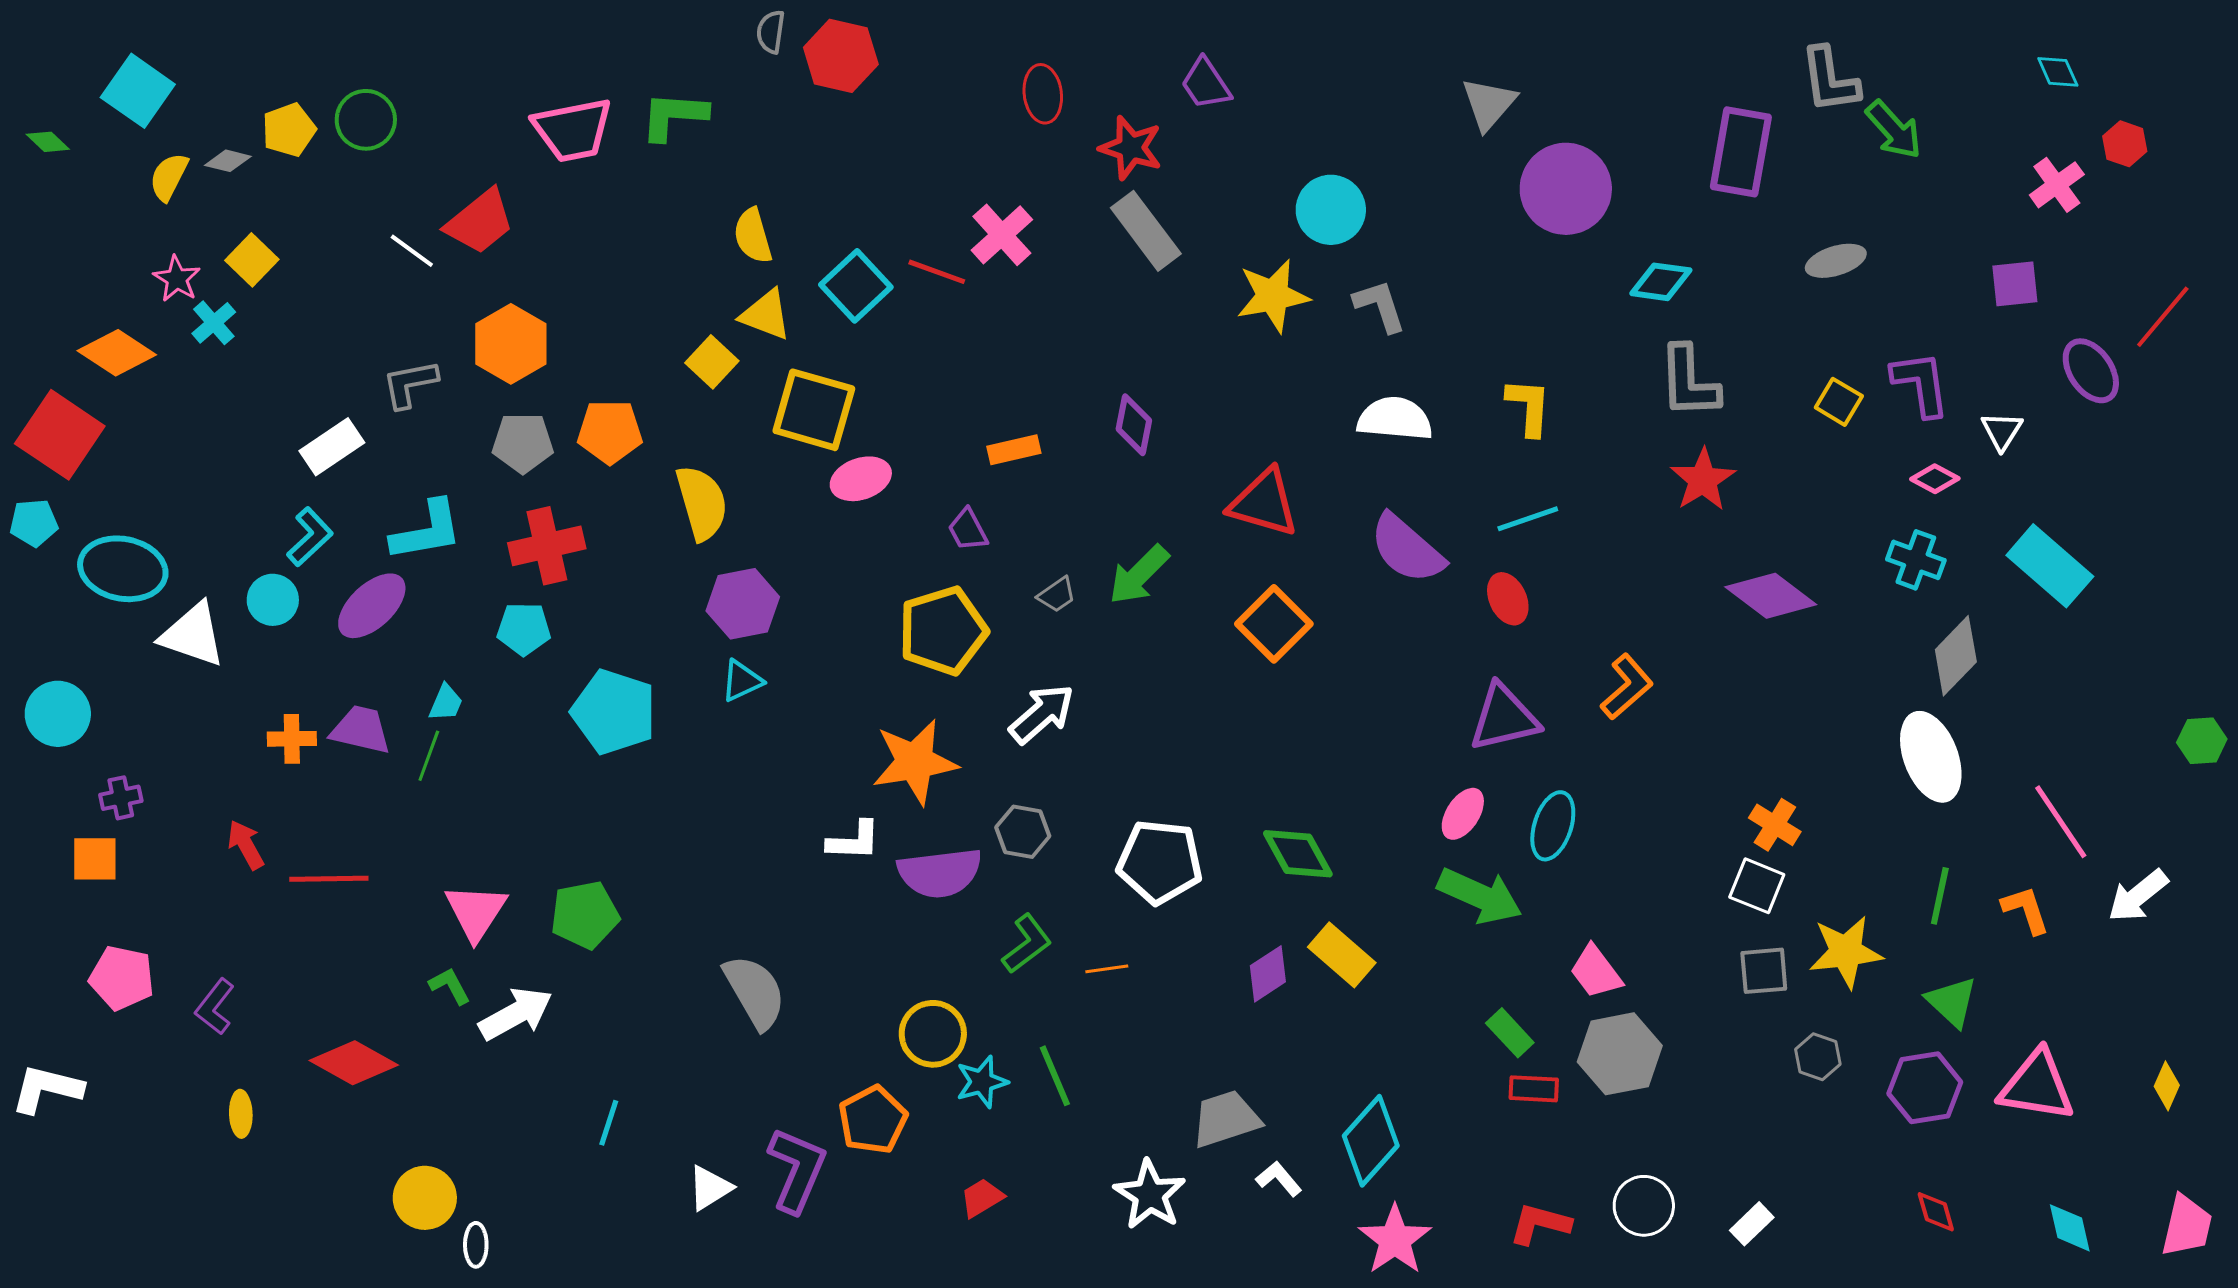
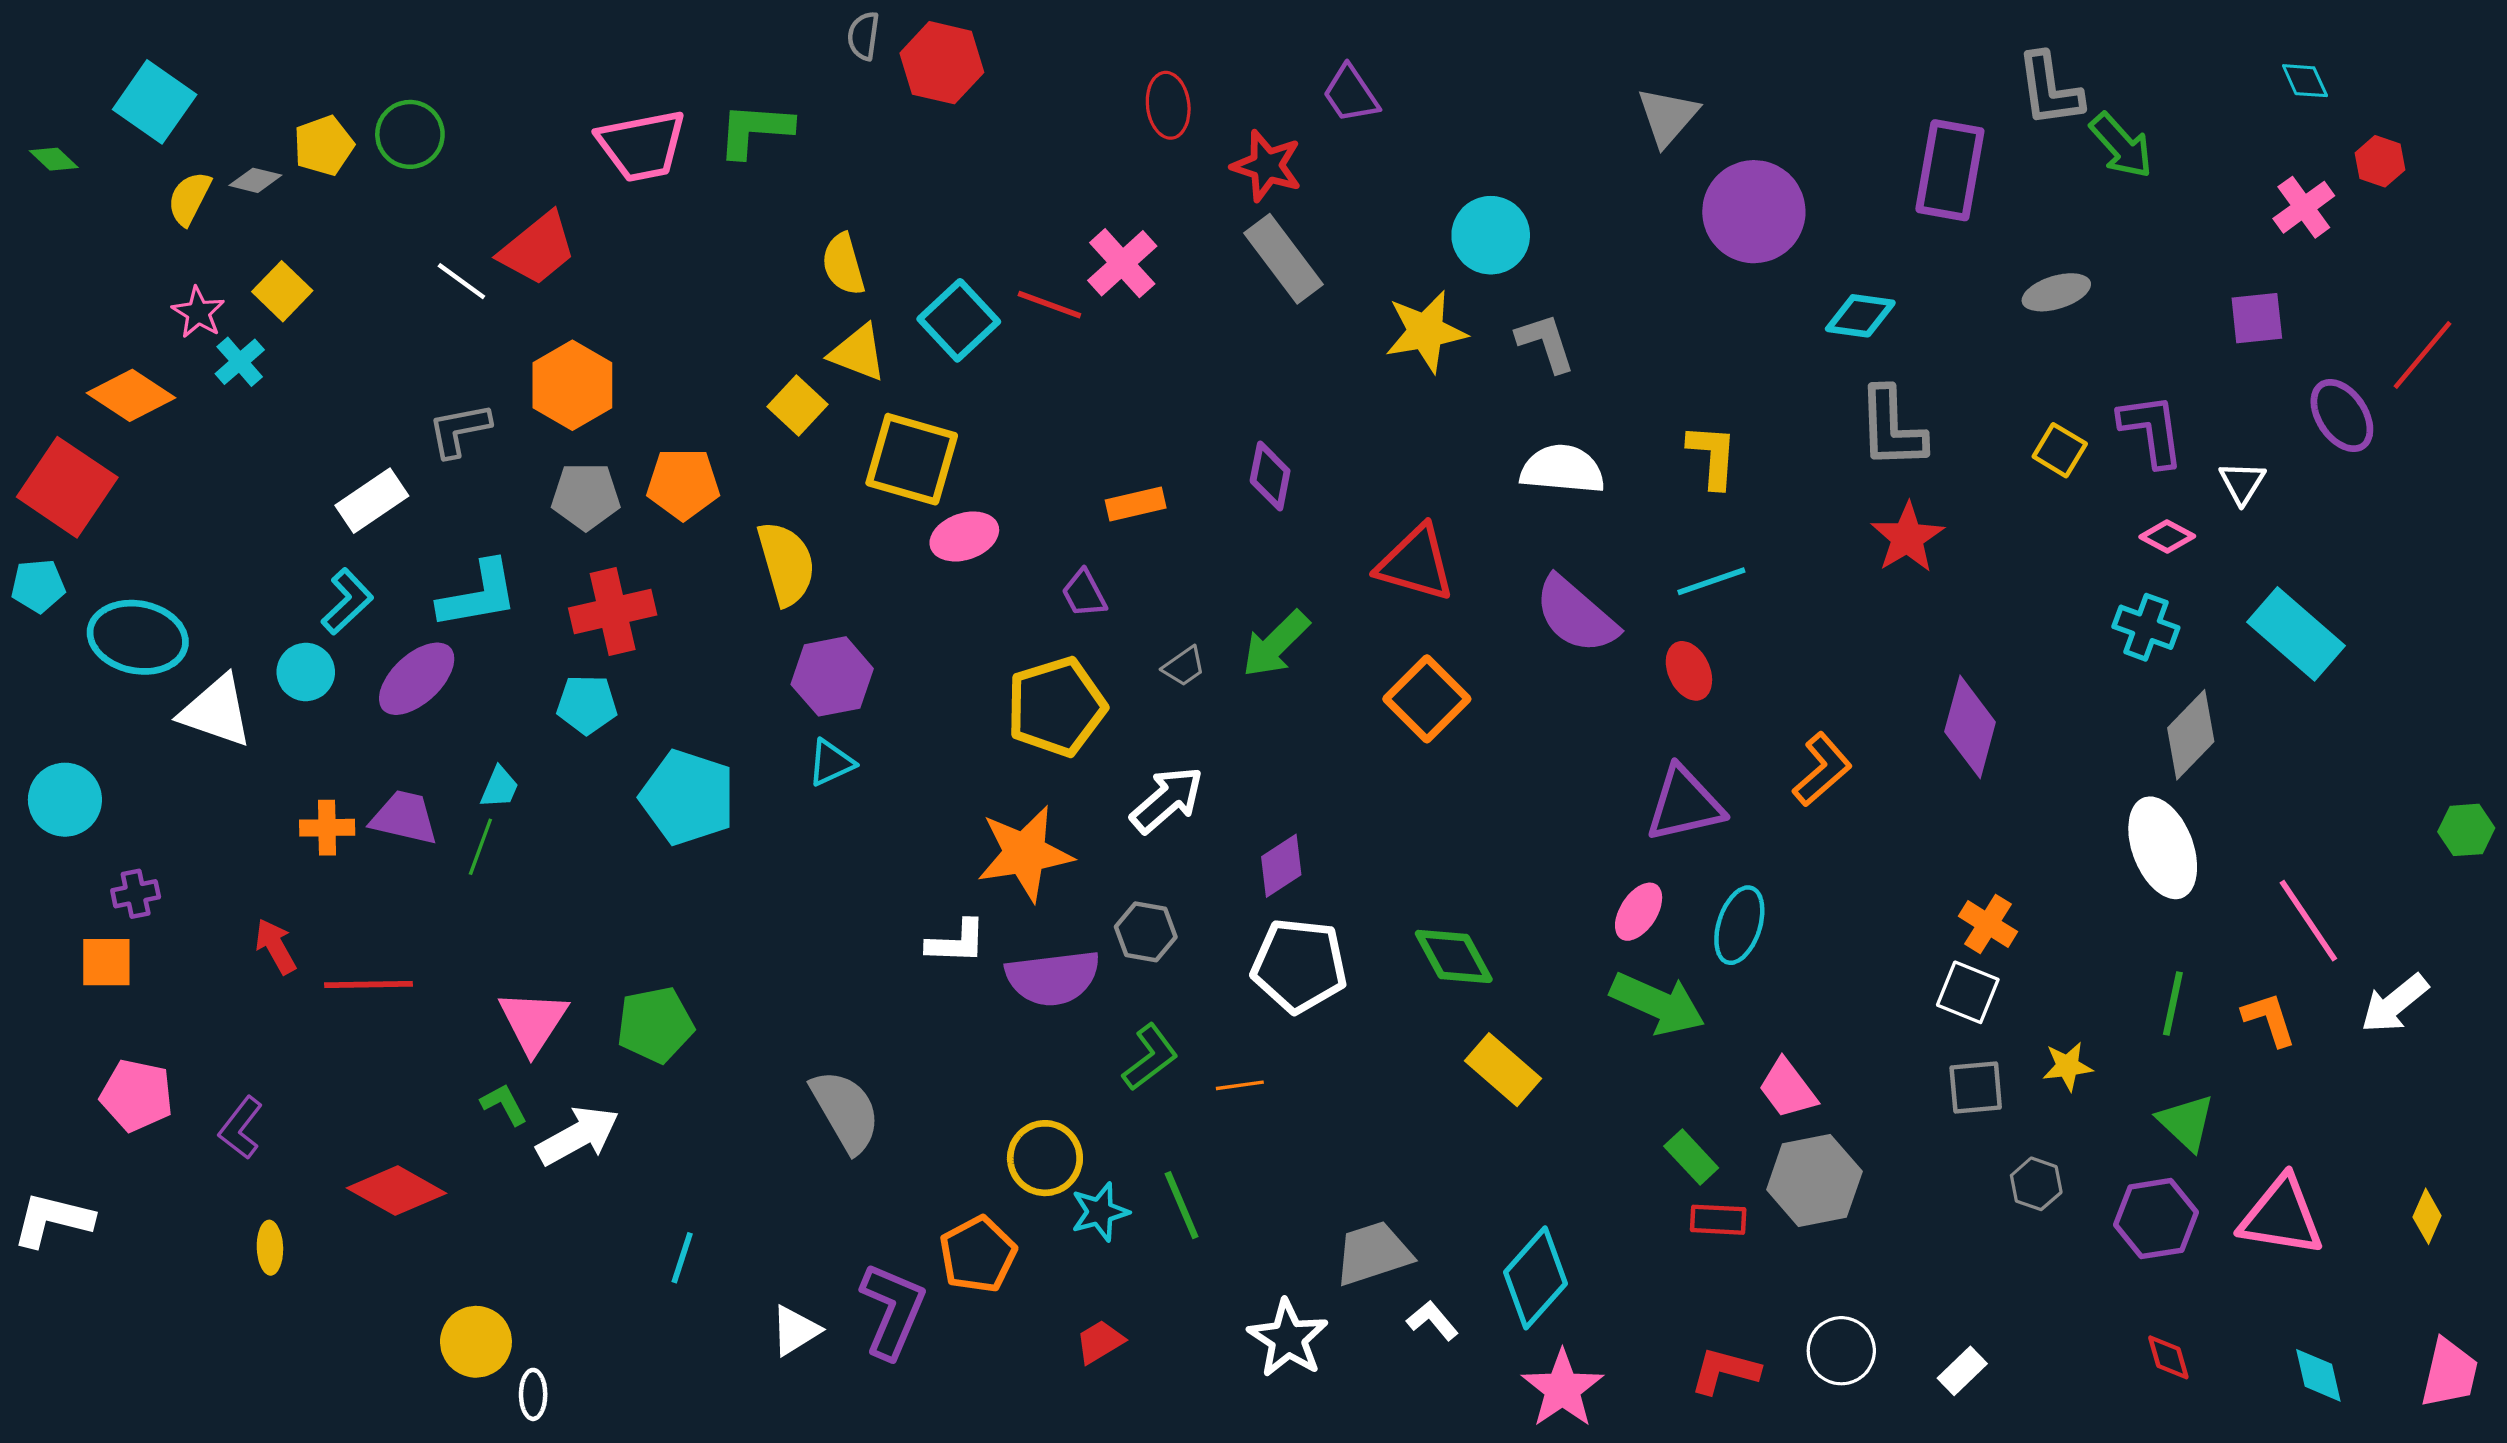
purple diamond: (1771, 596) -> (1970, 727), moved, turned 68
yellow star: (1846, 952) -> (2068, 1066), size x0.6
purple diamond: (1268, 974) -> (1281, 866), moved

